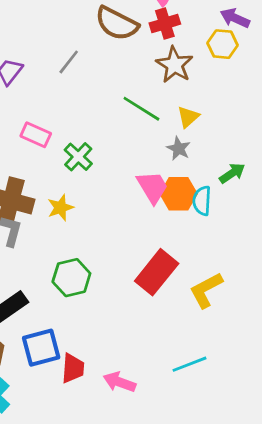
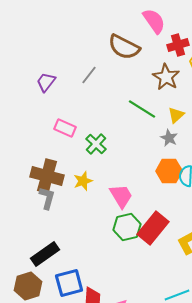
red cross: (165, 24) -> (178, 45), moved
pink trapezoid: (152, 187) -> (121, 196), moved
green hexagon: (71, 278) -> (127, 227), moved

